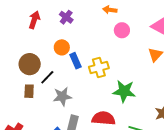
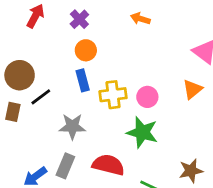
pink circle: (122, 30) -> (147, 97), moved
orange circle: (62, 47) -> (86, 50), moved
gray star: (62, 96) -> (72, 126), moved

